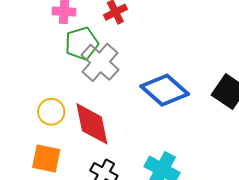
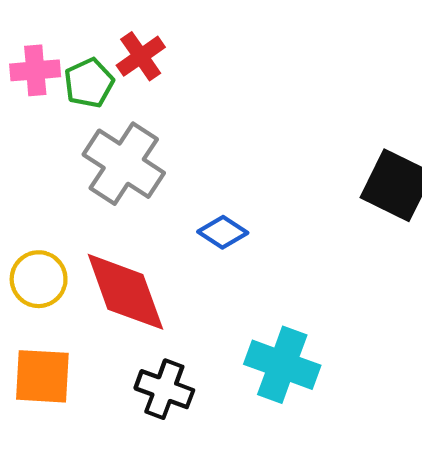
green pentagon: (82, 43) -> (89, 83), moved, size x0.7
blue diamond: (165, 90) -> (223, 232), moved, size x0.5

